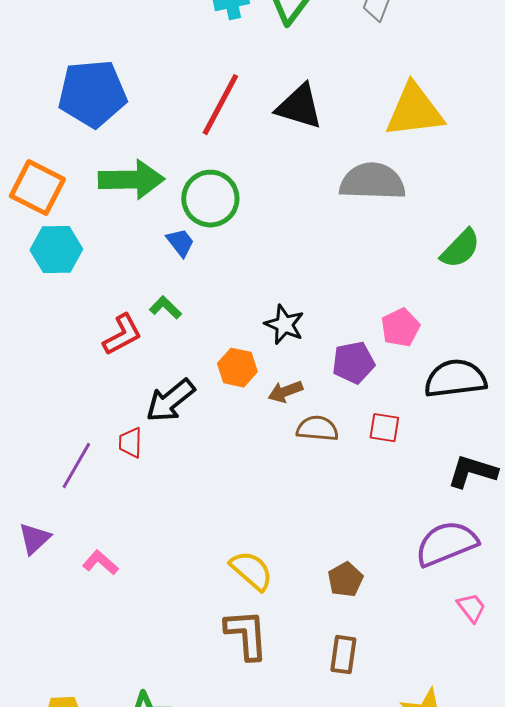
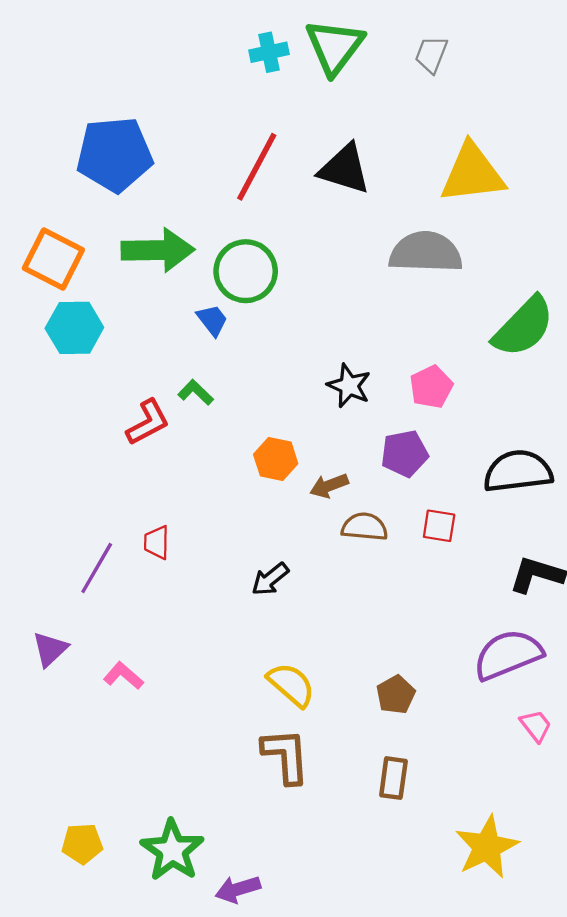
green semicircle: (460, 249) -> (524, 327), size x1.4
black star: (284, 325) -> (349, 386), moved
pink pentagon: (400, 328) -> (431, 387), moved
black arrow: (170, 401) -> (270, 579), moved, size x0.7

